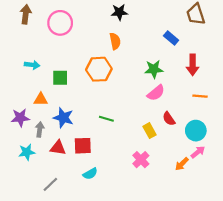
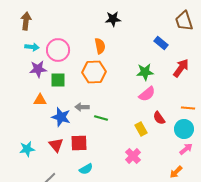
pink circle: (60, 23) -> (58, 50), moved
orange semicircle: (115, 41) -> (100, 46), moved
cyan arrow: (32, 65) -> (32, 47), moved
red arrow: (193, 65) -> (181, 68), turned -144
orange line: (200, 96) -> (188, 108), moved
purple star: (20, 118) -> (38, 69), moved
gray arrow: (40, 129) -> (82, 107), moved, turned -96
red triangle: (58, 148) -> (56, 145), turned 42
orange arrow: (182, 164) -> (176, 172), moved

